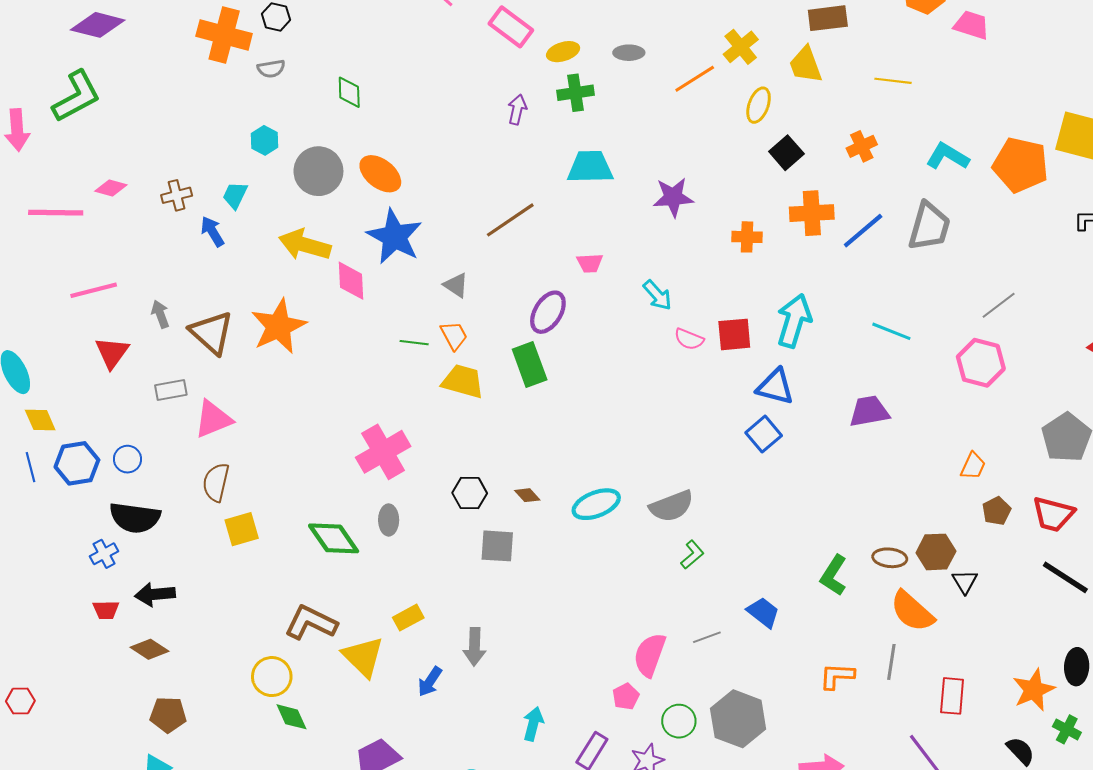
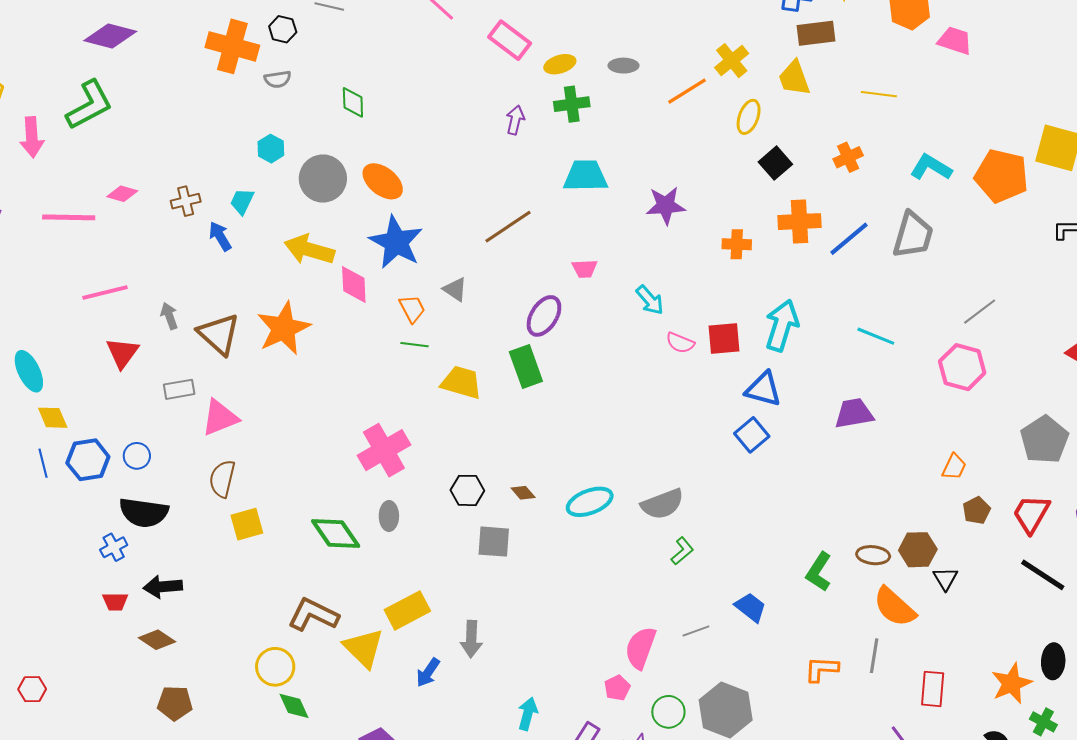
orange trapezoid: (454, 335) -> (412, 309), moved
red trapezoid: (1053, 514) -> (1031, 514), turned 105
yellow rectangle: (408, 618) -> (407, 610), size x1.5

